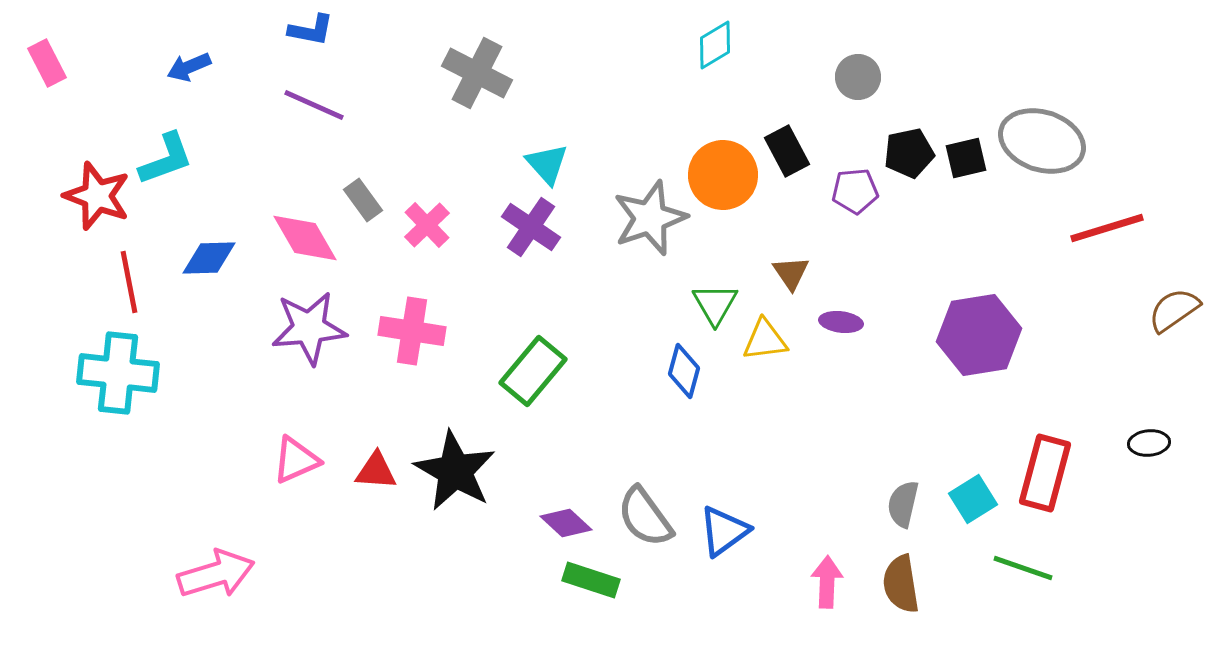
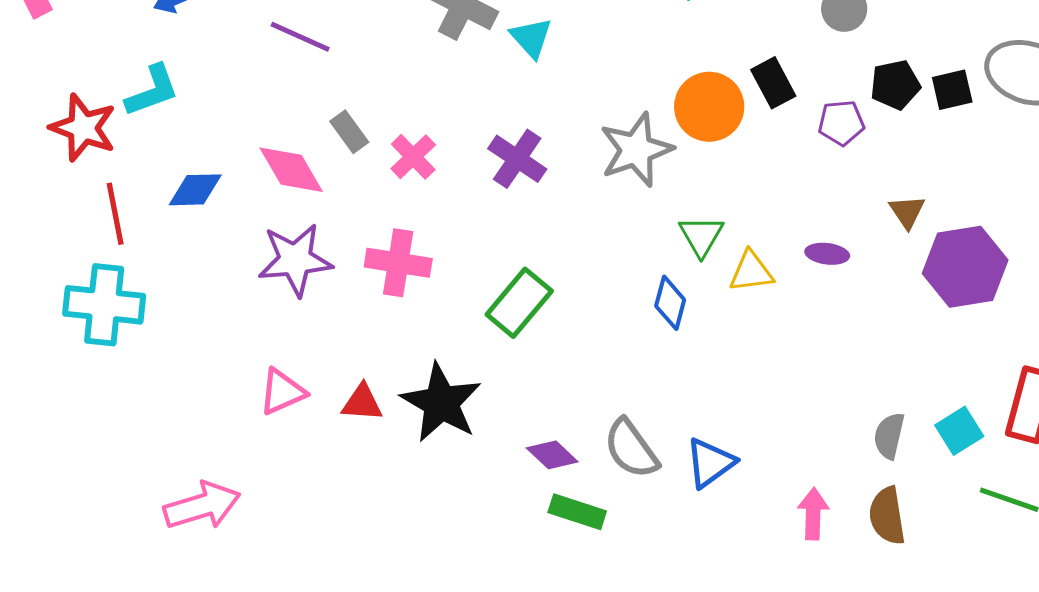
cyan triangle: (547, 164) -> (531, 38), moved
brown triangle: (791, 273) -> (907, 212), moved

